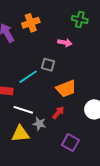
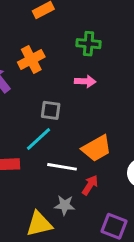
green cross: (80, 20) -> (89, 44), moved
gray square: (48, 65) -> (51, 110), moved
white line: (23, 110) -> (62, 167), moved

